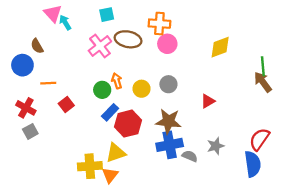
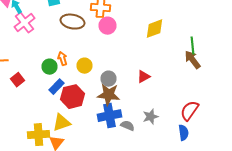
pink cross: (100, 46) -> (24, 23), moved
gray circle: (168, 84) -> (108, 79), moved
blue semicircle: (253, 164) -> (184, 133), size x0.7

